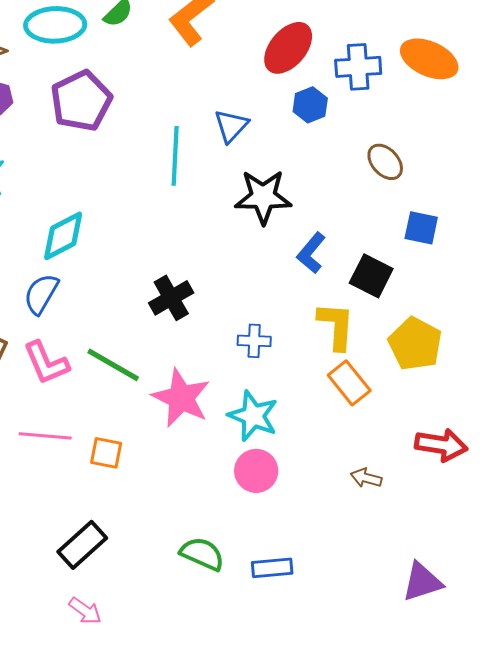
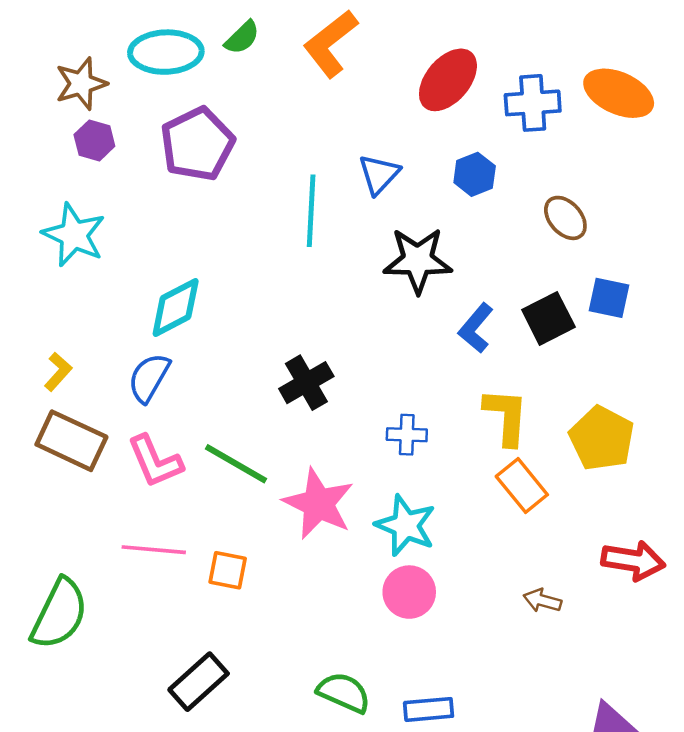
blue hexagon: (310, 105) -> (475, 174), moved
black square: (371, 276) -> (548, 318), moved, turned 36

